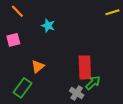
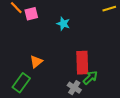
cyan star: (48, 26) -> (63, 24), moved
pink square: (13, 40) -> (31, 14), moved

